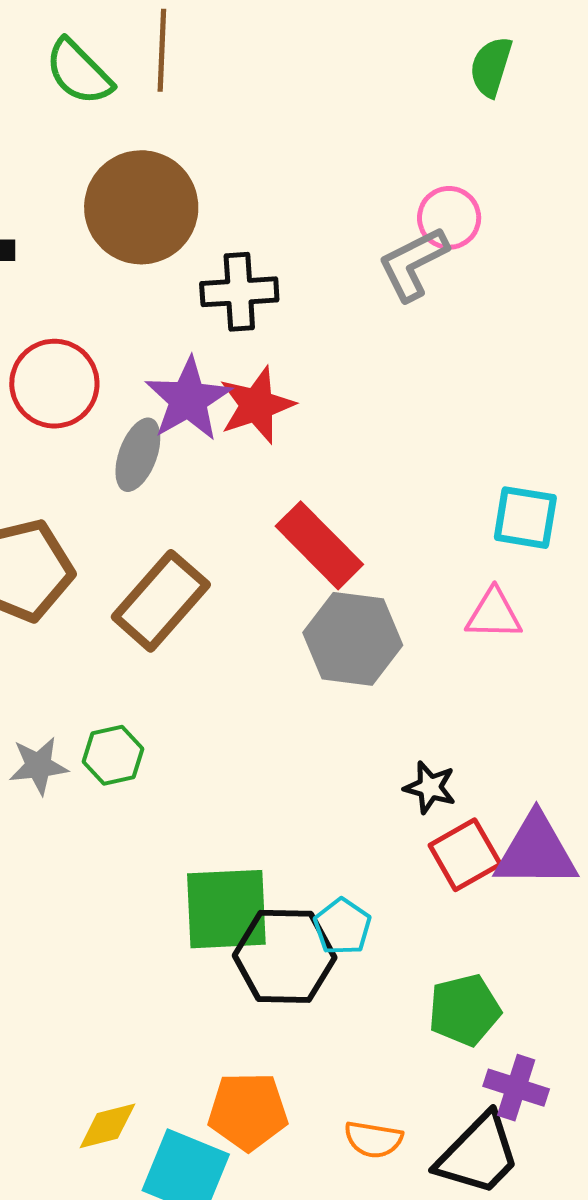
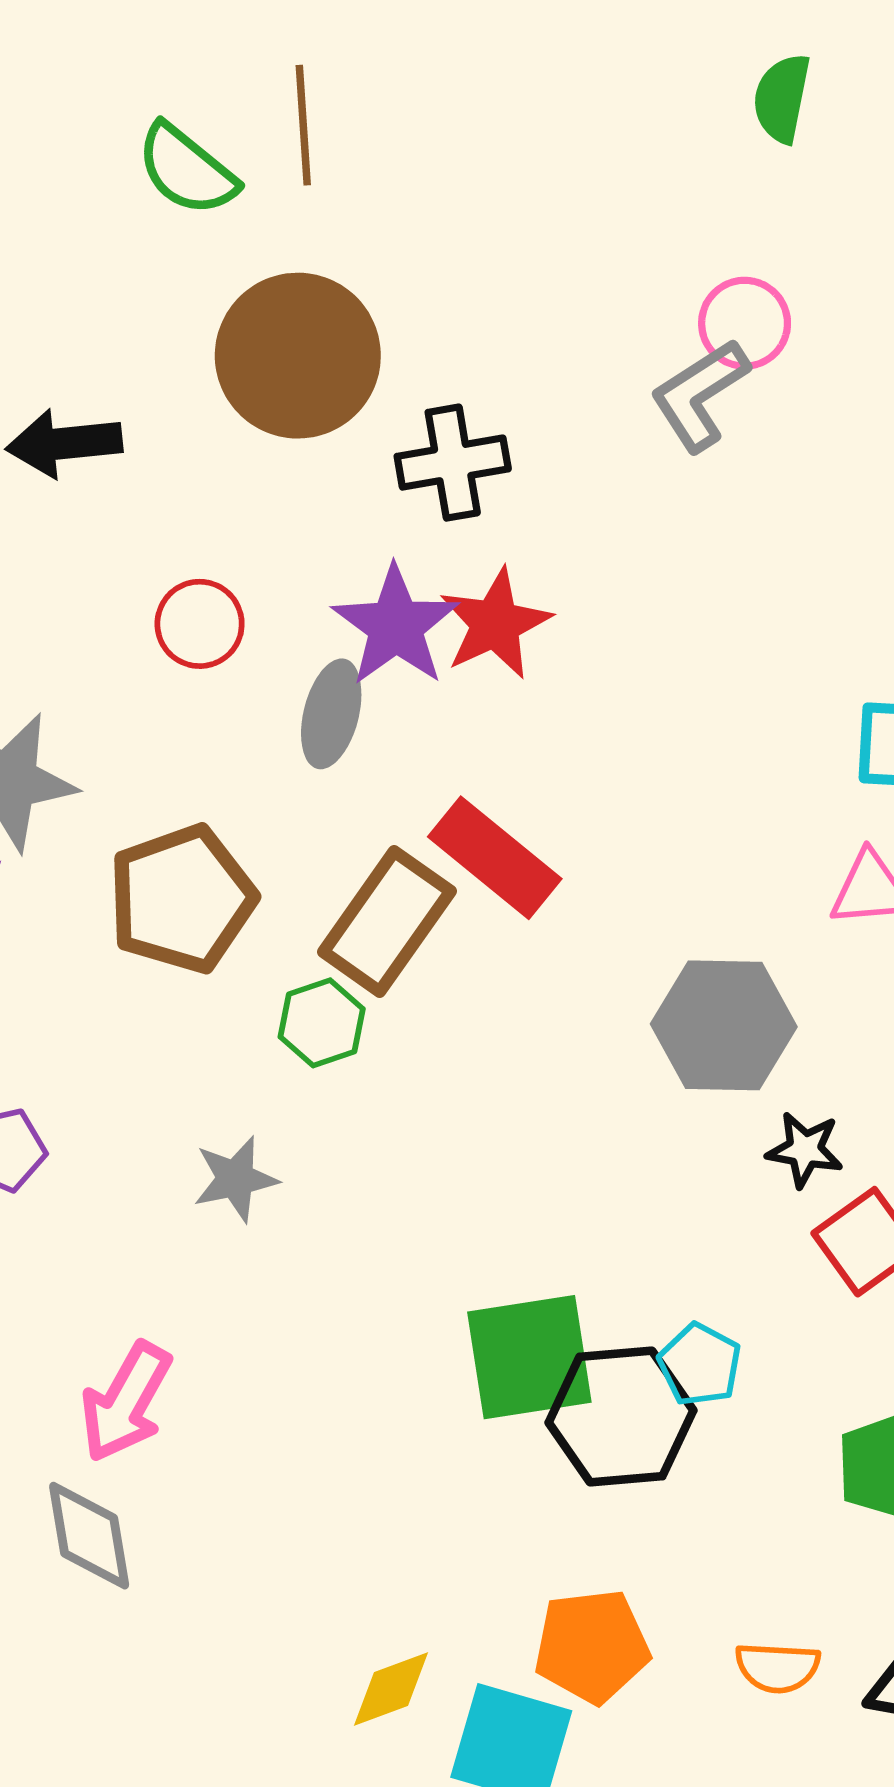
red circle: (54, 384) -> (200, 624), size x0.7
red rectangle: (319, 545) -> (495, 858), moved
gray hexagon: (353, 639) -> (724, 1025), moved
green hexagon: (113, 755) -> (322, 1023), moved

